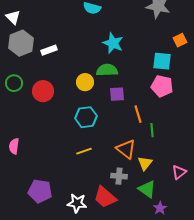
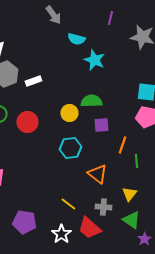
cyan star: (113, 43) -> (94, 60), moved
orange line: (138, 114) -> (122, 145), turned 36
orange triangle: (126, 149) -> (97, 174), moved
yellow line: (84, 151) -> (68, 204), moved, turned 56
white star: (77, 203) -> (61, 234), turned 30

